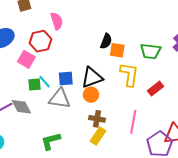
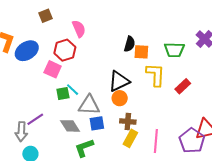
blue square: (66, 78) -> (97, 123), moved
gray diamond: (21, 107) -> (70, 126), moved
pink line: (133, 122) -> (156, 141), moved

